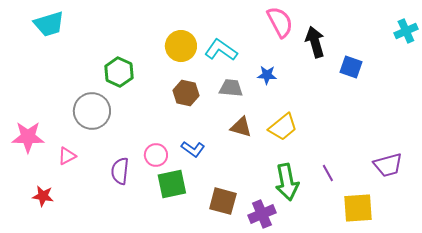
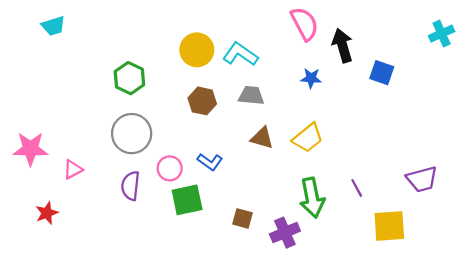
cyan trapezoid: (49, 24) -> (53, 26), size x0.7
blue star: (267, 75) -> (311, 78), moved
gray circle: (92, 111) -> (132, 134), moved
red star: (43, 196) -> (47, 213), turned -30
brown square: (223, 201) -> (243, 218), size x0.7

